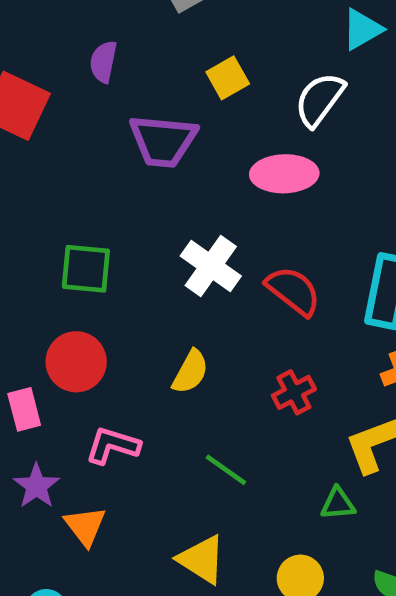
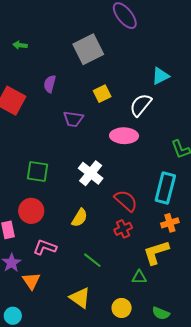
purple trapezoid: (163, 141) -> (73, 119), size x0.7
red semicircle: (293, 291) -> (126, 201), moved

